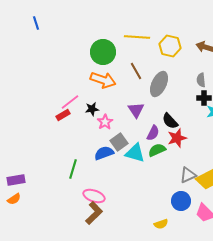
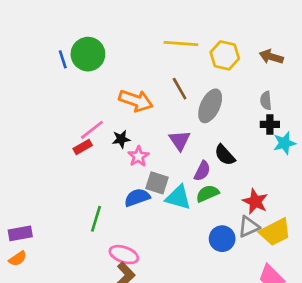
blue line: (36, 23) -> (63, 59), moved
green circle: (103, 52) -> (88, 54), moved
red star: (177, 138) -> (255, 201), moved, turned -30
gray square: (119, 142) -> (157, 183), turned -36
blue circle: (181, 201) -> (222, 239), moved

